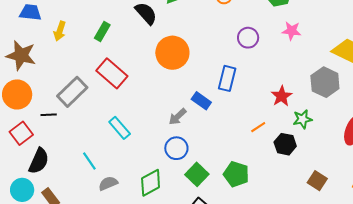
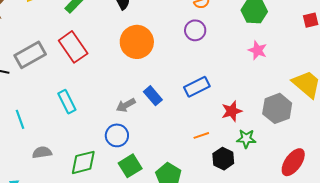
purple circle: (248, 38) -> (195, 30), moved
blue rectangle: (227, 78) -> (197, 87), moved, turned 35
cyan line: (89, 161) -> (20, 119), moved

